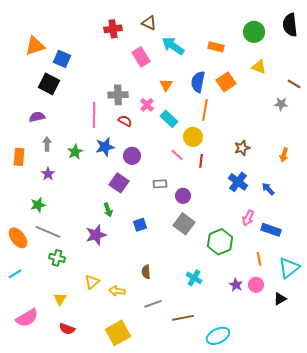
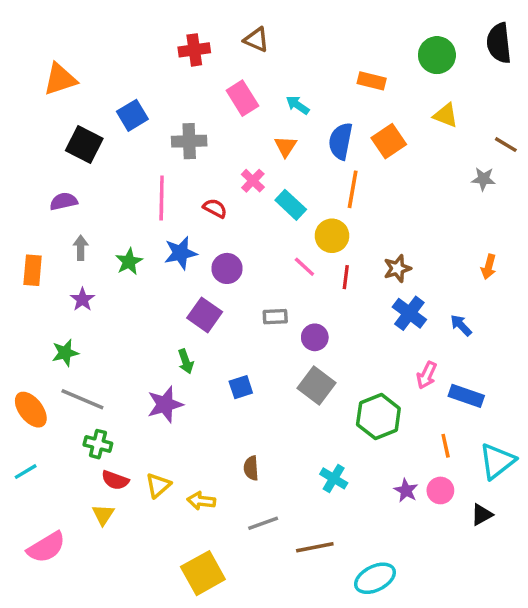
cyan arrow: (173, 46) -> (298, 105), moved, size x0.6
blue square: (62, 59) -> (132, 115), moved, turned 36
gray cross: (118, 95) -> (189, 141), moved
brown star: (242, 148) -> (397, 268), moved
red semicircle: (67, 329) -> (115, 480), moved

